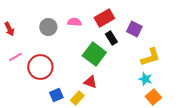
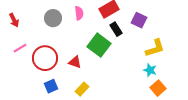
pink semicircle: (74, 22) -> (79, 13), turned 80
red triangle: (90, 82) -> (75, 62), moved
blue square: (56, 95) -> (51, 86), moved

